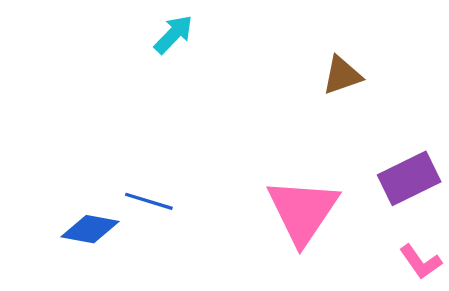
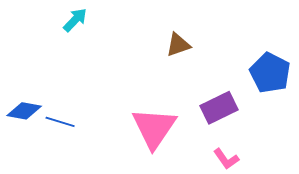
blue diamond: (90, 229) -> (24, 111), moved

